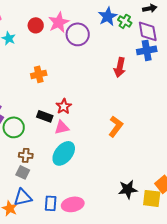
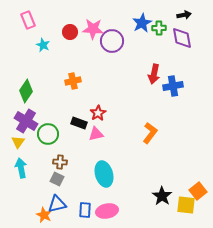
green cross: (125, 21) -> (159, 28), turned -32
pink star: (59, 22) -> (93, 29), turned 30
blue cross: (147, 50) -> (173, 86), moved
cyan ellipse: (64, 153) -> (104, 174), moved, turned -55
black star: (128, 189) -> (162, 196), turned -30

